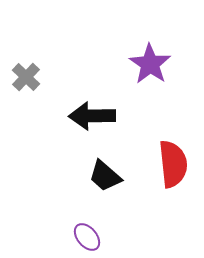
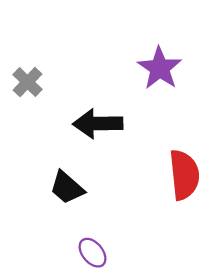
black trapezoid: (105, 176) -> (67, 188), moved

